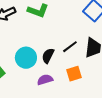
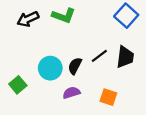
orange square: (74, 74) -> (108, 97), moved, turned 35

